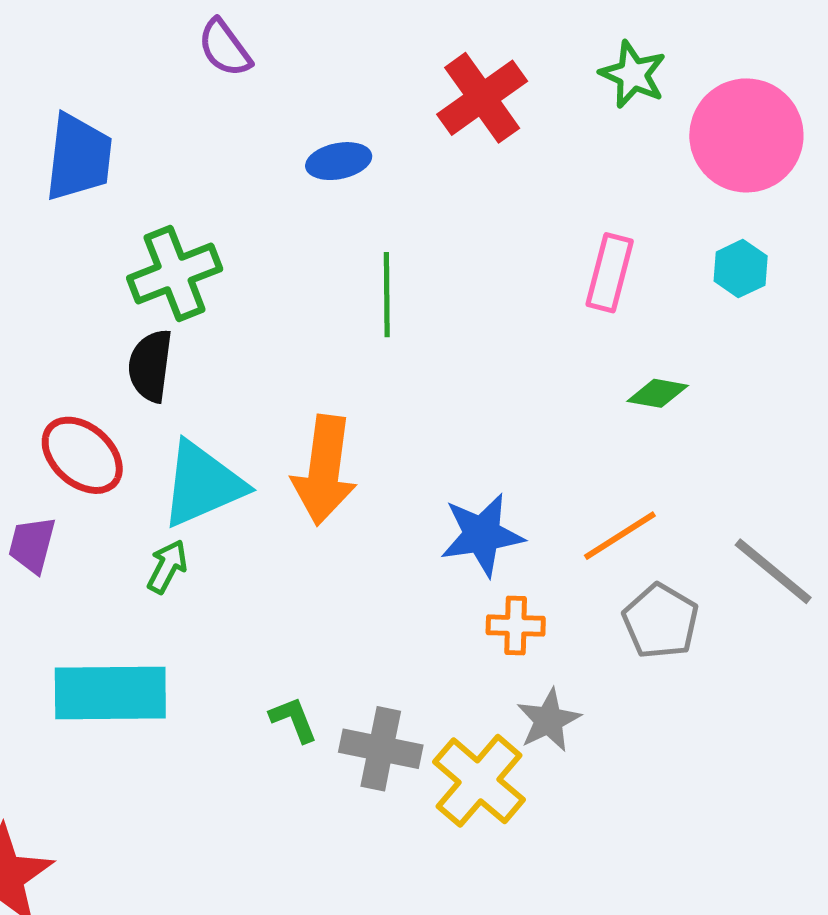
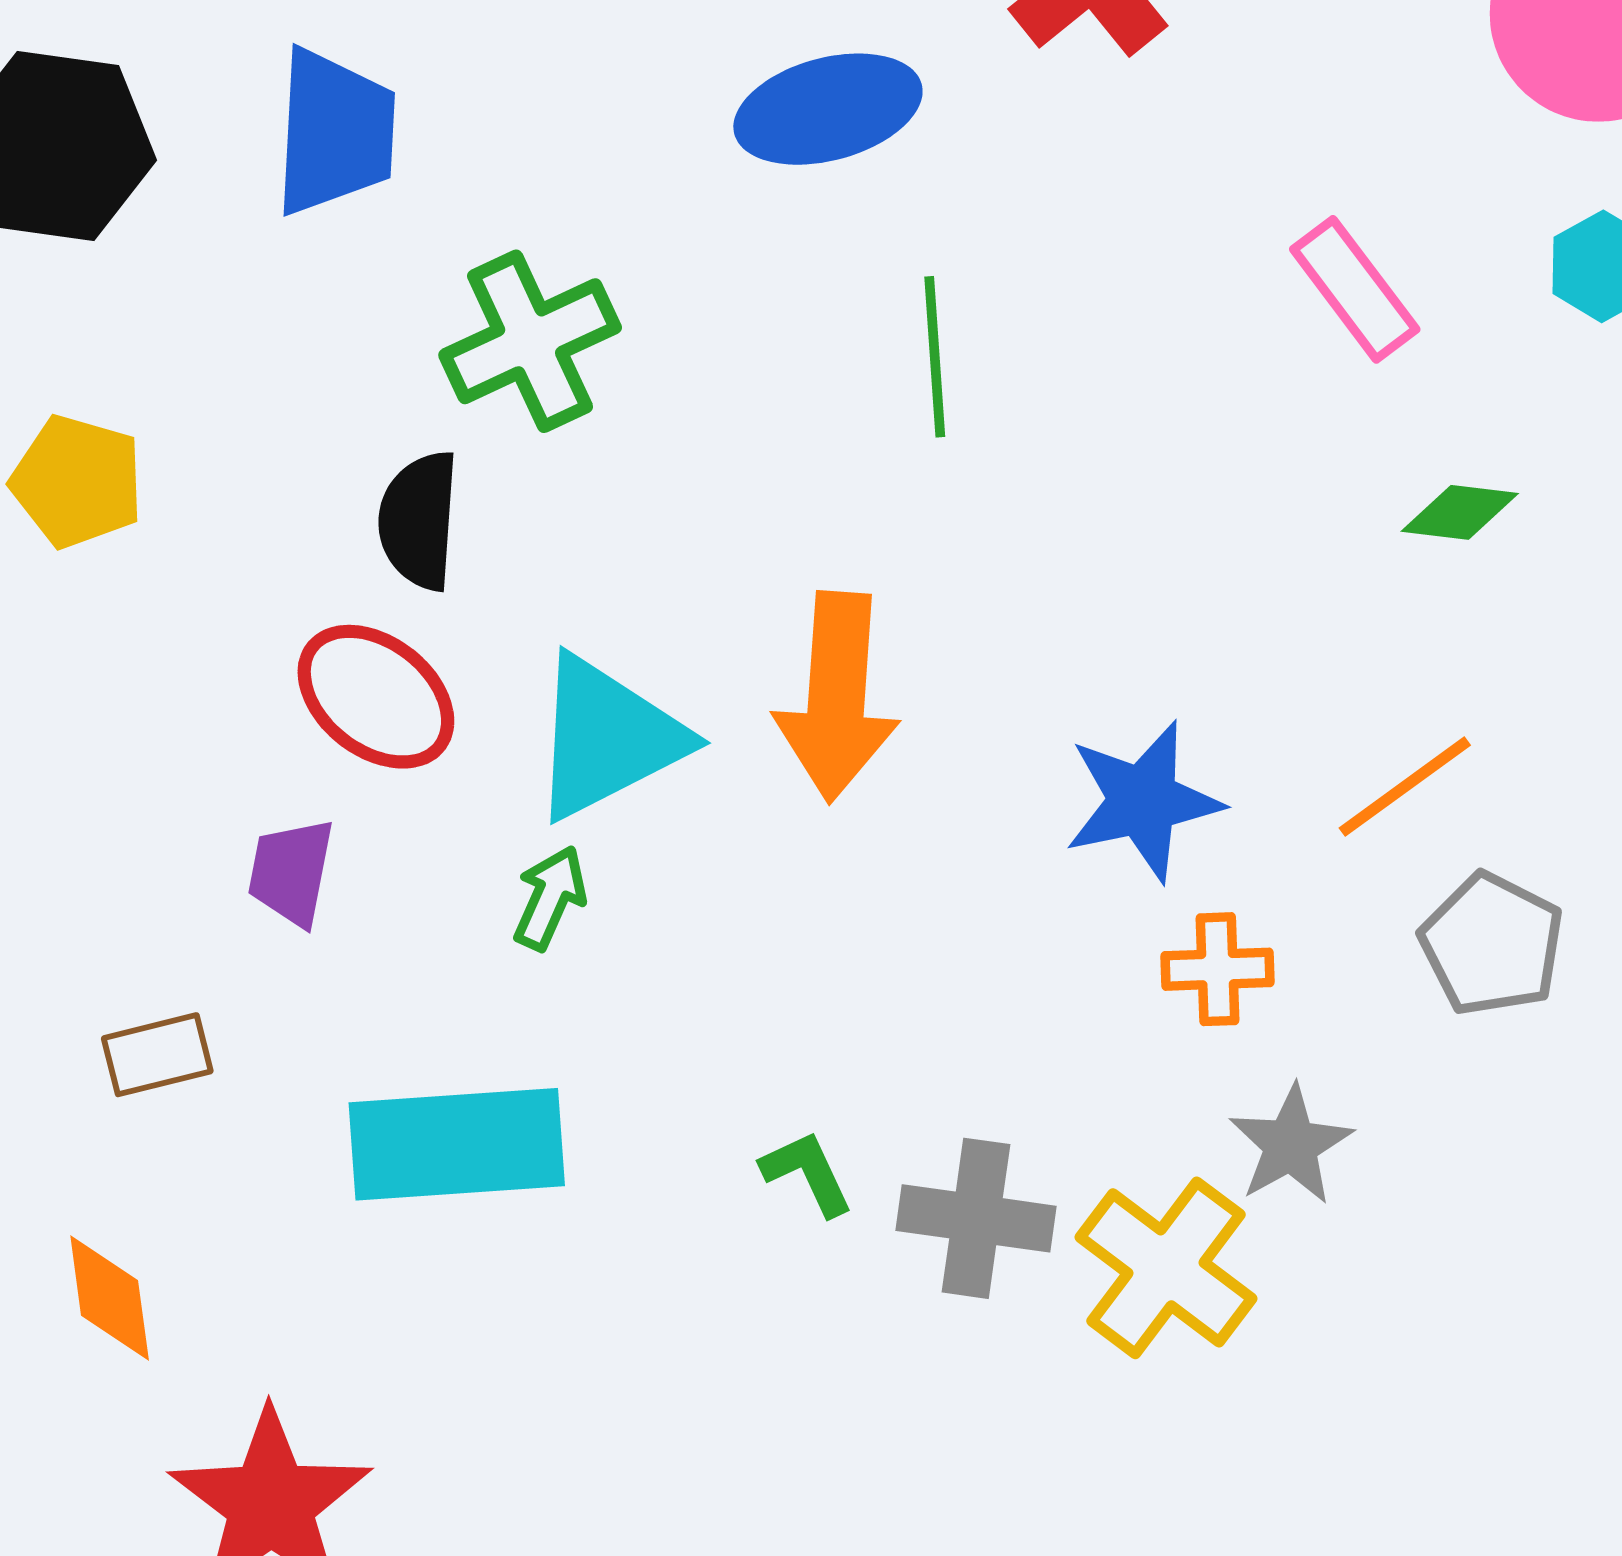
blue ellipse: (339, 161) -> (828, 109), size x1.5
pink rectangle: (610, 273) -> (1355, 289), turned -48
black semicircle: (150, 366) -> (419, 520), moved

